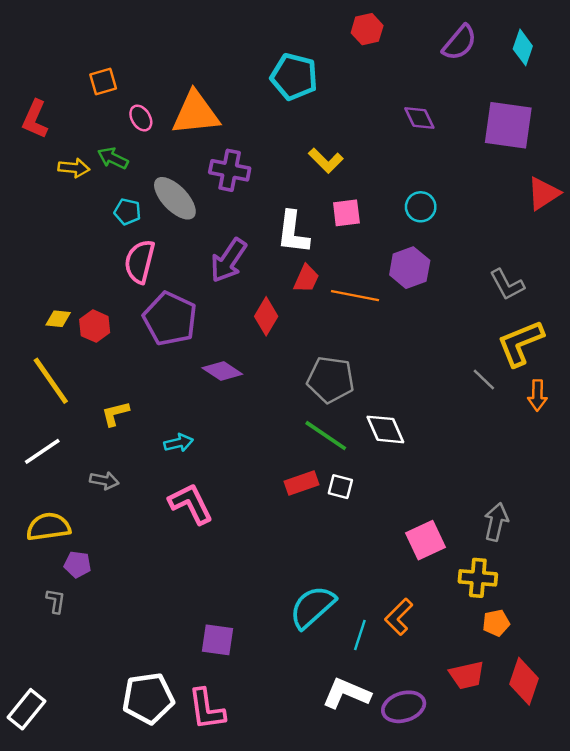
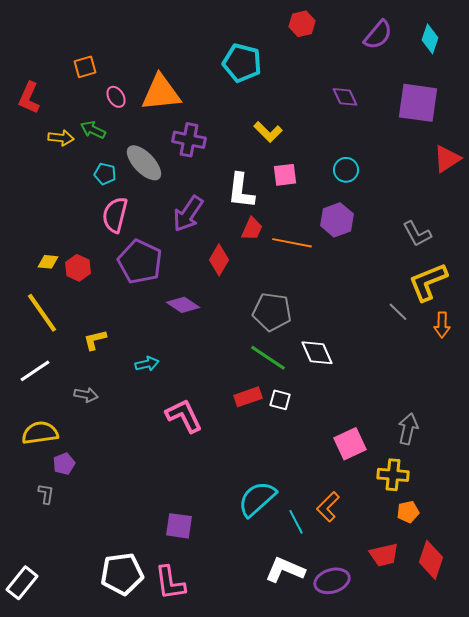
pink L-shape: (191, 504) -> (184, 416), moved
purple pentagon: (78, 564) -> (64, 464), turned -30
cyan line: (360, 635) -> (296, 522), turned -45

